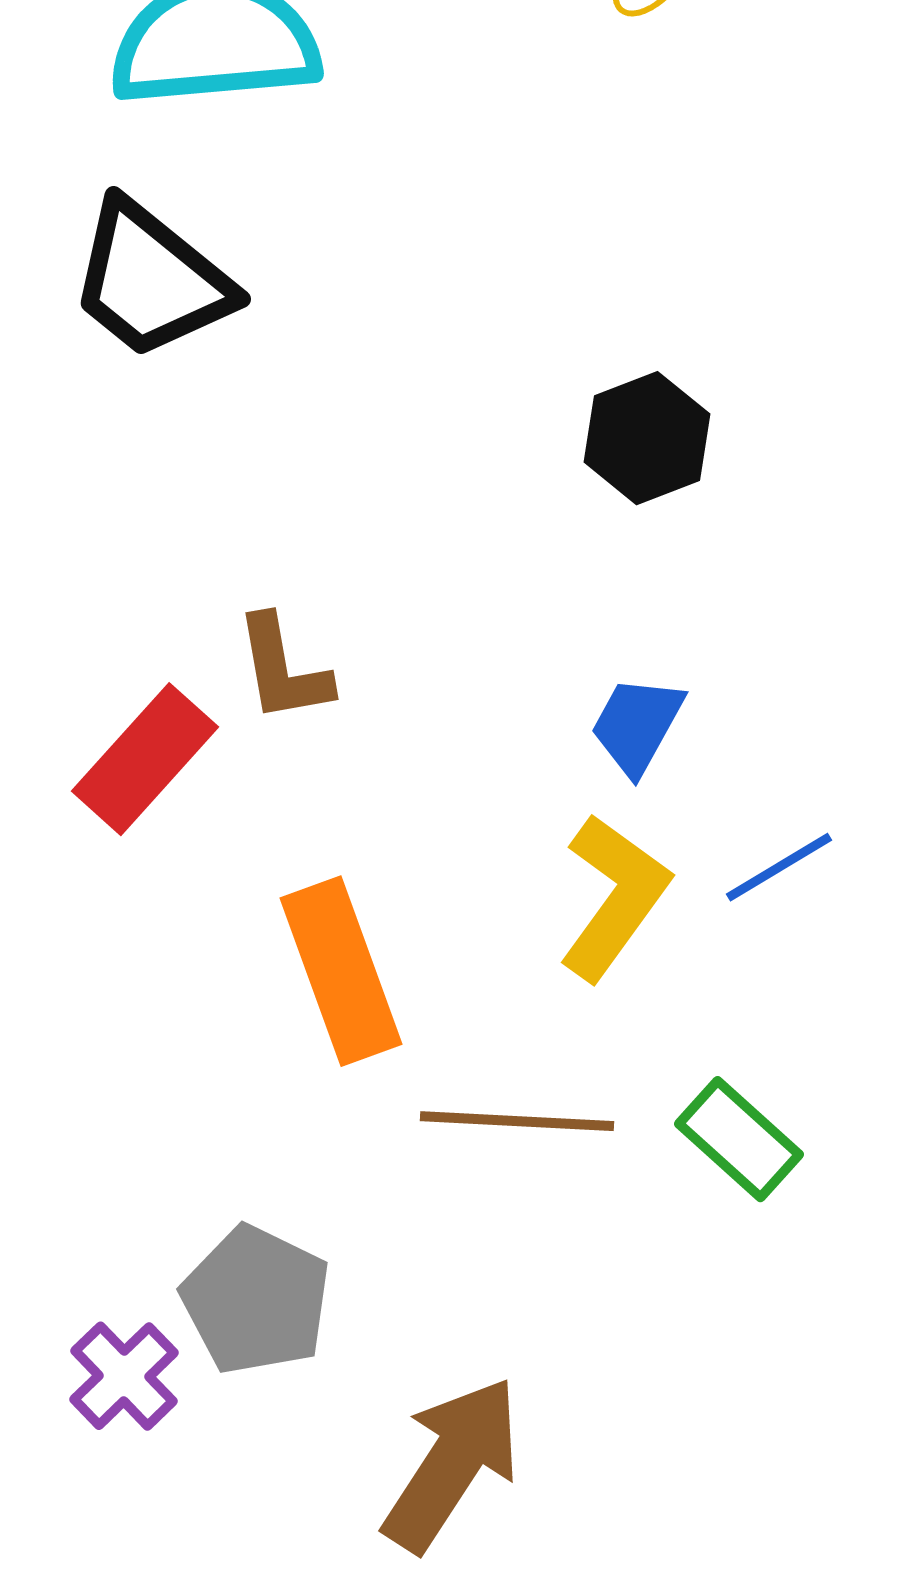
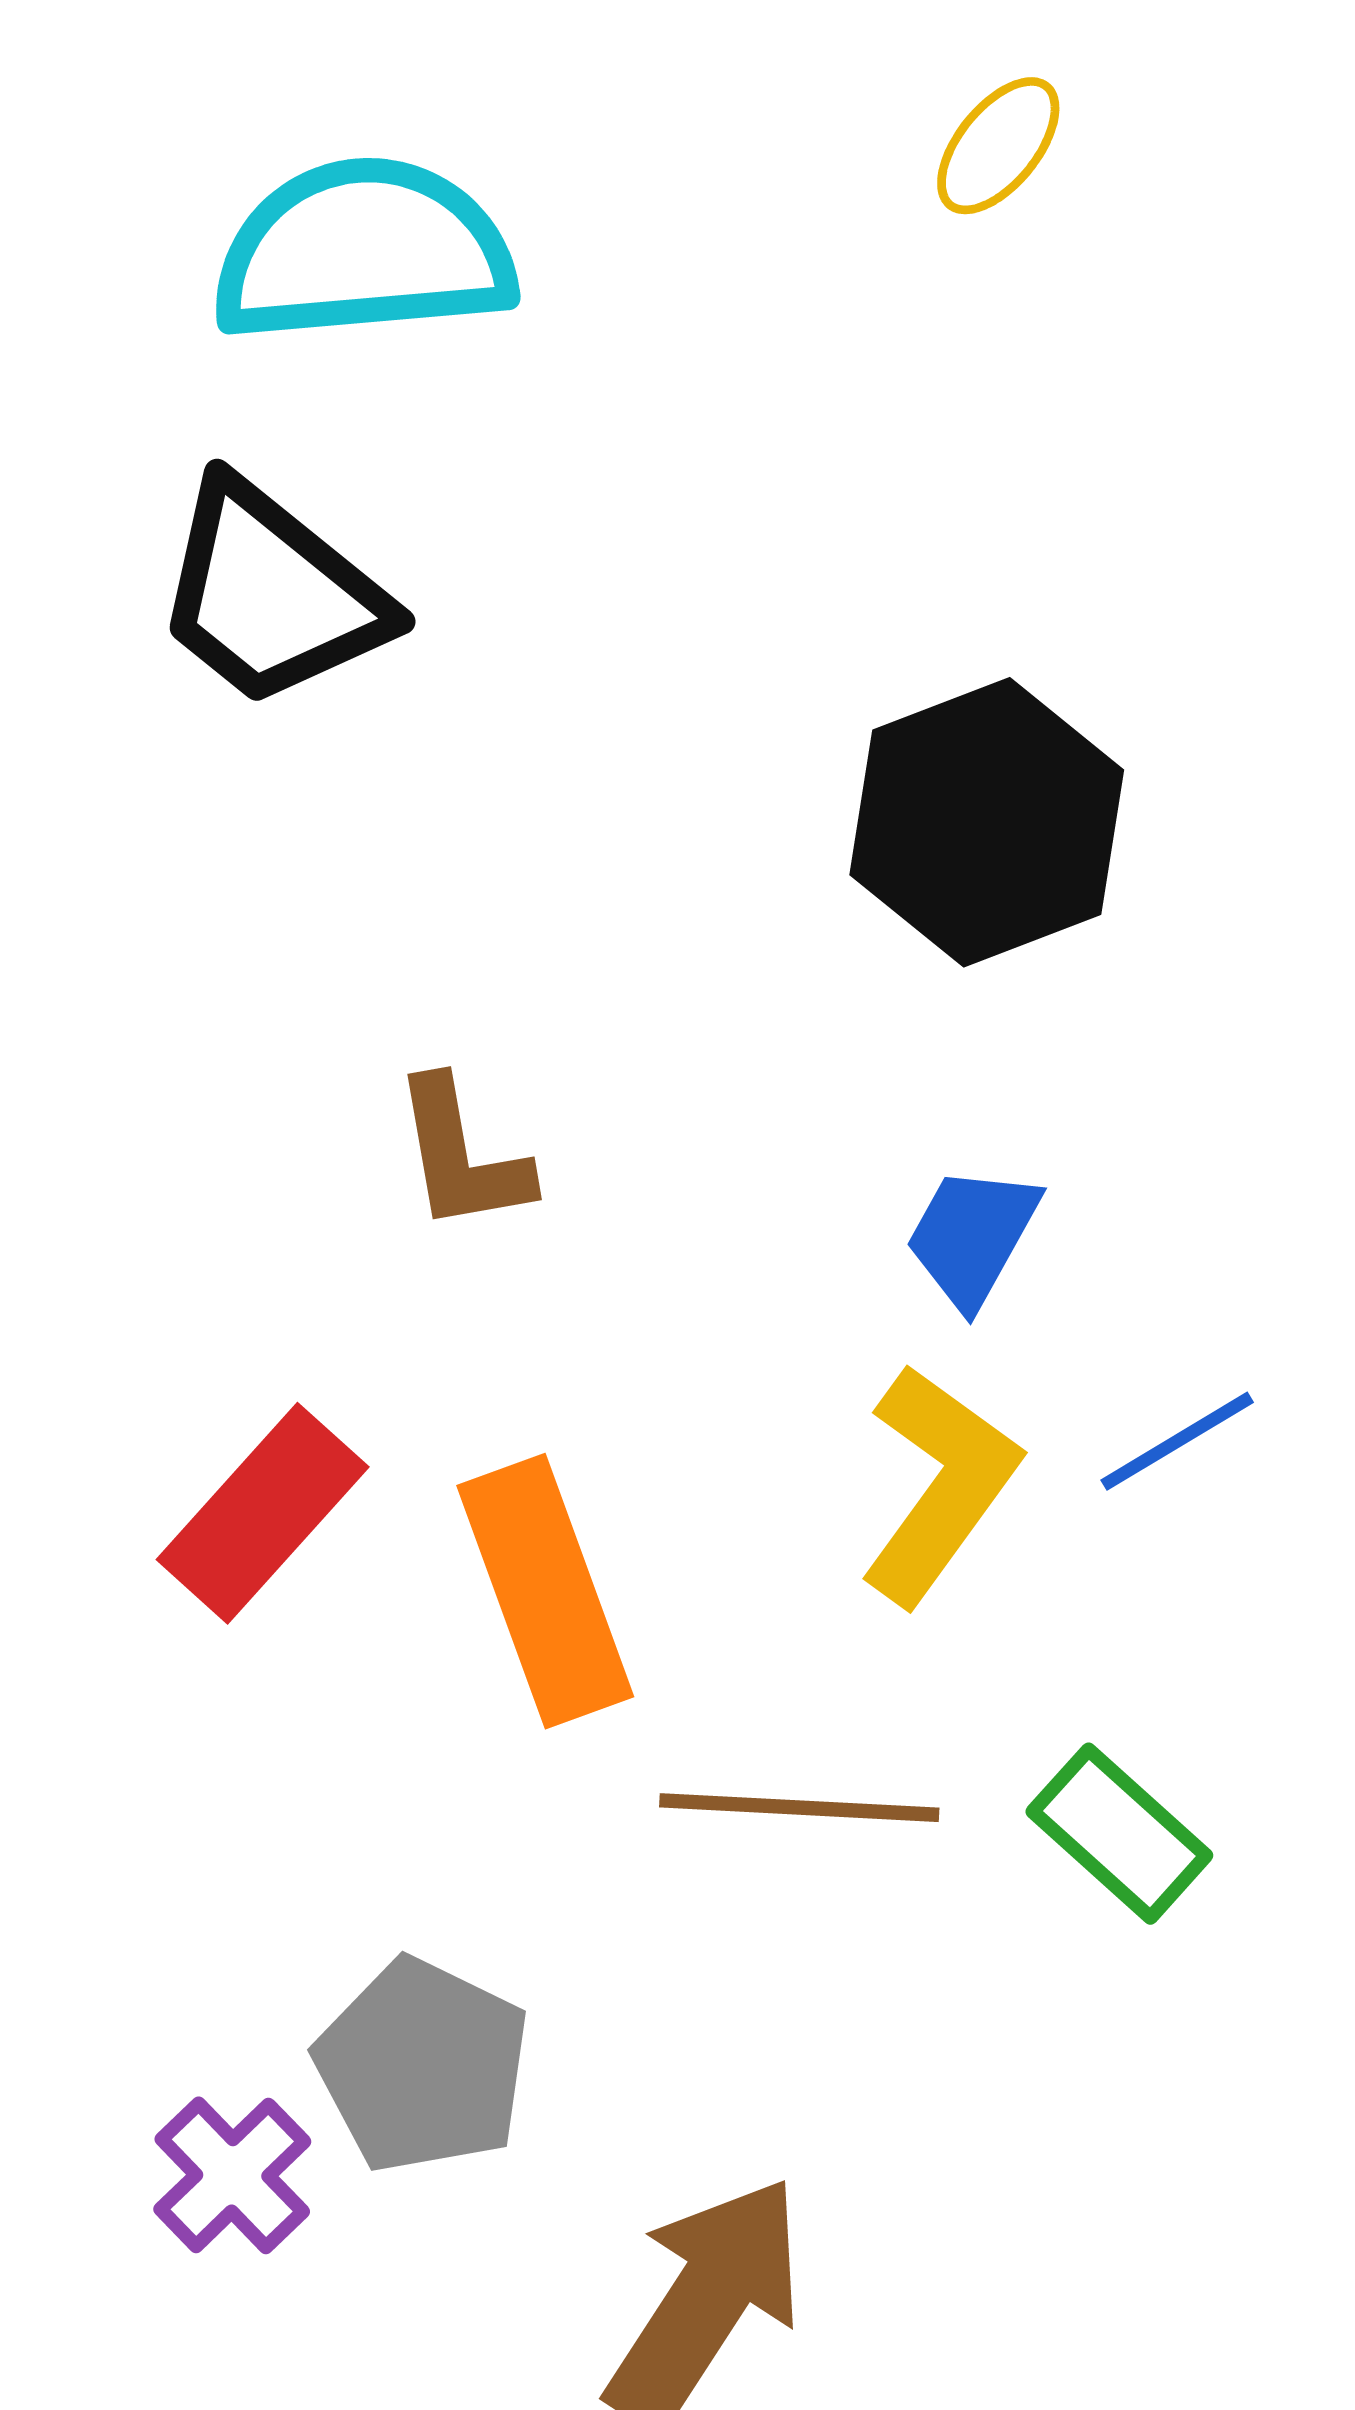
black hexagon: (647, 438) -> (987, 822), size x1.5
red rectangle: (145, 759) -> (263, 1513), moved

